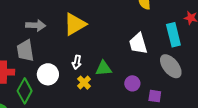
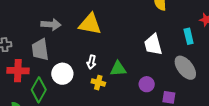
yellow triangle: (75, 24) -> (90, 24), turned 40
cyan rectangle: (173, 35) -> (189, 36), size x0.7
yellow cross: (84, 83) -> (98, 83), turned -32

